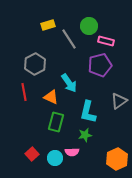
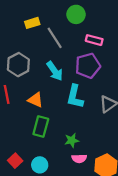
green circle: (89, 26) -> (76, 14), moved
cyan arrow: (69, 83) -> (55, 71), moved
cyan L-shape: (88, 112) -> (75, 97), moved
pink semicircle: (72, 152) -> (79, 159), moved

